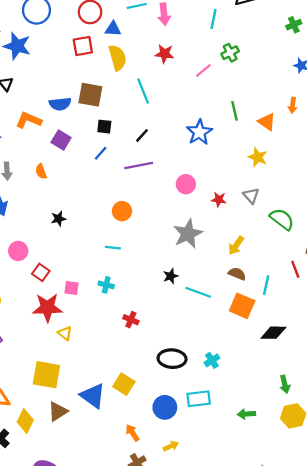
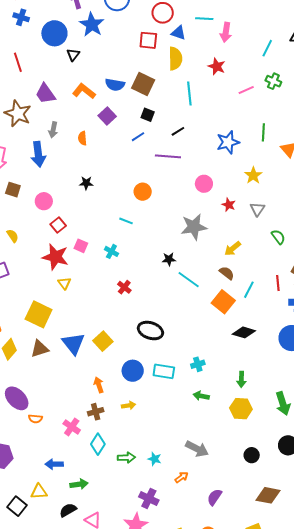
green cross: (230, 53) -> (273, 81), turned 35
yellow star: (258, 157) -> (253, 175), moved
green semicircle: (282, 219) -> (278, 237), size x0.7
cyan cross: (212, 360) -> (198, 364), moved

